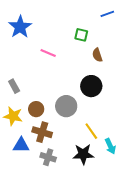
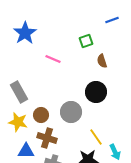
green square: (81, 35) -> (86, 41), turned -32
gray rectangle: (14, 86) -> (19, 92), size x1.5

